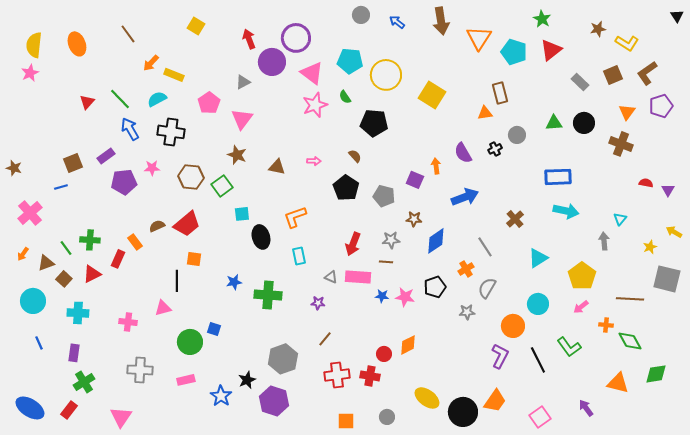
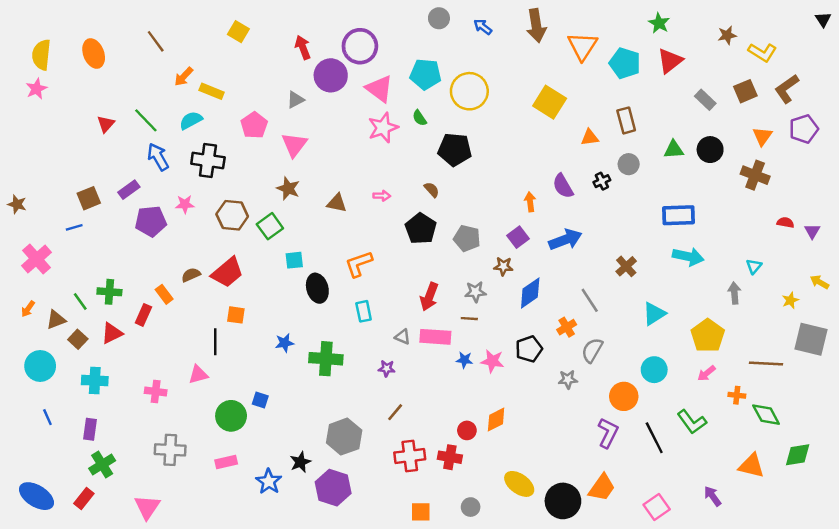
brown rectangle: (500, 93) -> (626, 120), moved
yellow square: (432, 95) -> (550, 102), moved
purple square: (415, 180) -> (518, 237), moved, turned 30

